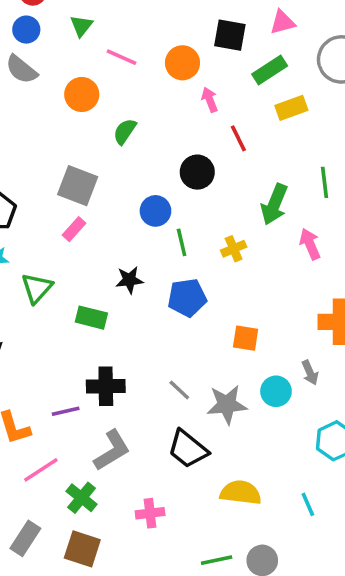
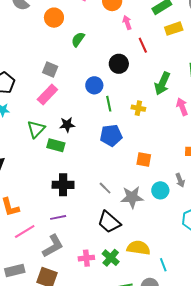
gray square: (78, 186) -> (50, 70), size x0.7
pink rectangle: (74, 229) -> (47, 94), size x1.5
yellow cross: (234, 249) -> (138, 108), turned 32
black star: (129, 280) -> (67, 125), moved
green triangle: (37, 288) -> (36, 129), moved
purple line: (66, 411) -> (58, 217), moved
gray L-shape: (112, 450) -> (53, 246), moved
green cross: (82, 498) -> (111, 258), moved
cyan line: (308, 504) -> (163, 265), moved
gray rectangle: (25, 538) -> (15, 271), turned 42

